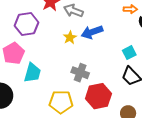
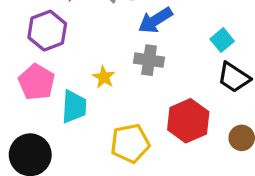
yellow star: (70, 37) -> (104, 77), moved
gray cross: (80, 73) -> (149, 60), moved

